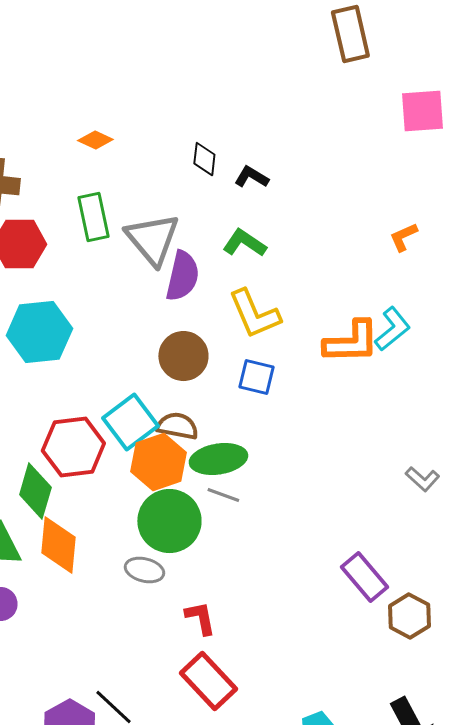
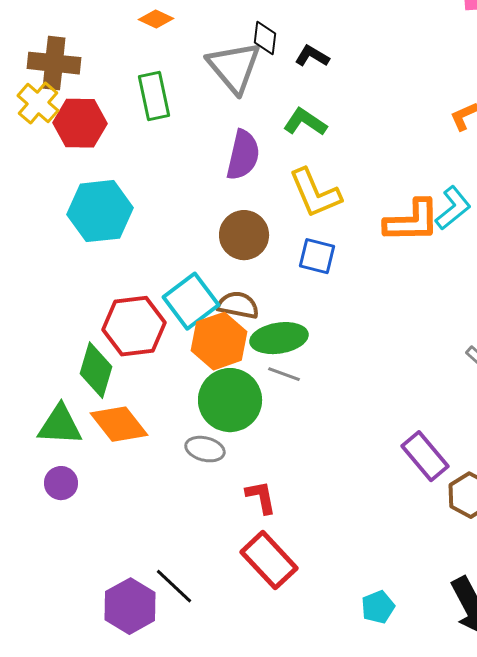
gray triangle: (152, 239) -> (234, 67), moved
orange diamond: (58, 545) -> (119, 424), turned -44

